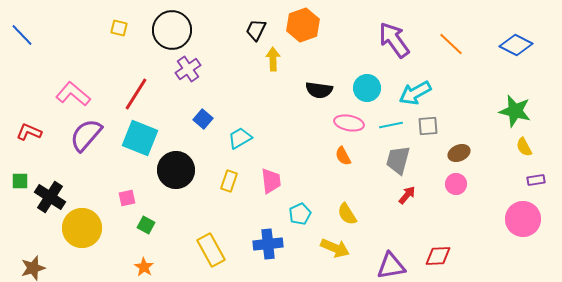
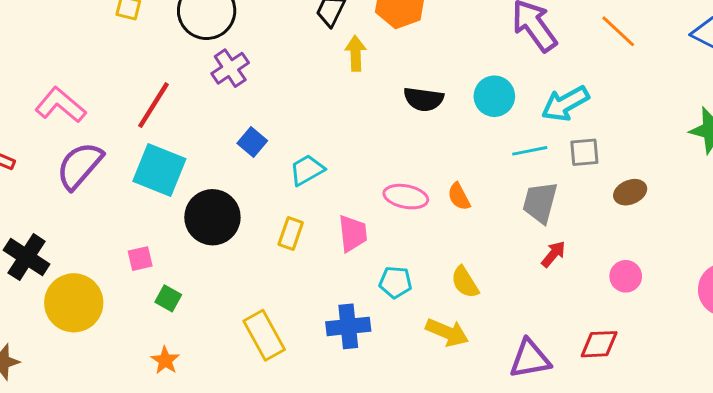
pink ellipse: (349, 123) -> (406, 197), moved
pink circle: (456, 184) -> (626, 276), moved
cyan pentagon: (300, 214) -> (395, 282), turned 30

